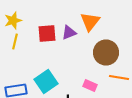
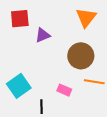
orange triangle: (90, 22) -> (86, 18), moved
red square: (47, 34) -> (20, 19), moved

